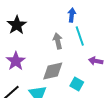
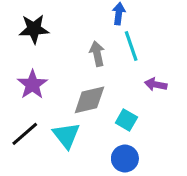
black star: (17, 25) -> (34, 29), turned 30

